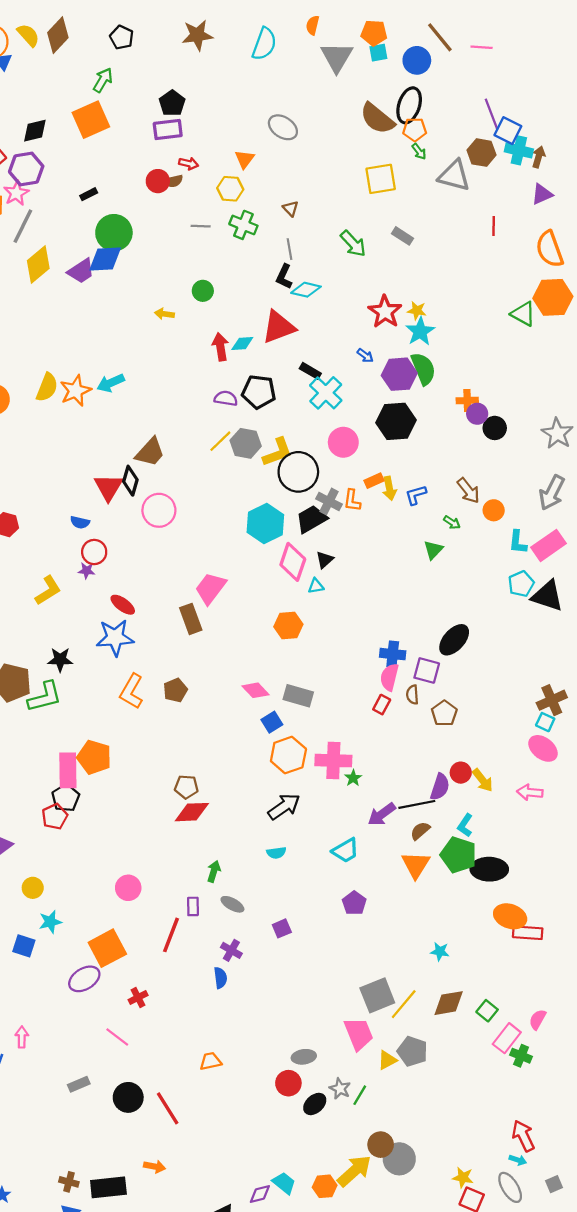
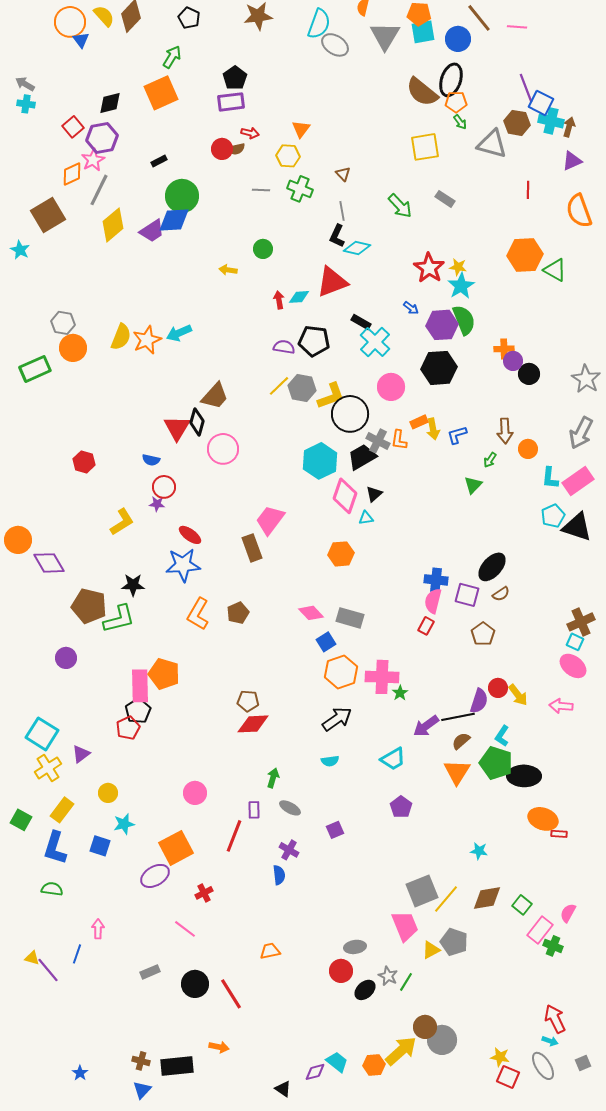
cyan square: (378, 53) -> (423, 32), size x1.4
gray ellipse: (283, 127) -> (335, 45), moved
orange hexagon: (553, 297) -> (525, 255), moved
red arrow: (220, 347) -> (279, 300), size x0.7
brown arrow: (468, 491) -> (505, 431), turned 35
green arrow: (452, 522) -> (490, 460), turned 91
brown semicircle: (412, 695) -> (501, 594), moved, turned -120
red rectangle: (528, 933) -> (559, 834), size x0.6

